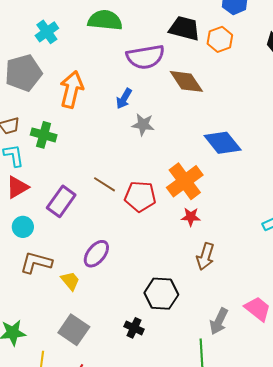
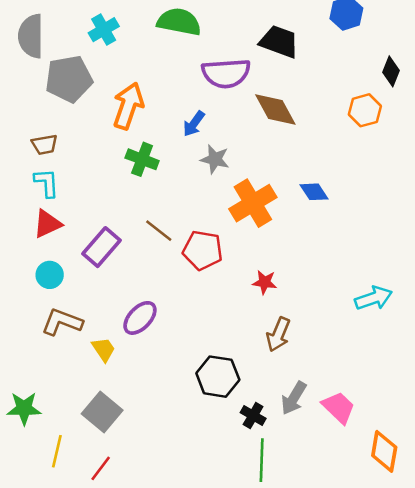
orange hexagon: (220, 39) -> (365, 110), moved
green cross: (44, 135) -> (142, 159), moved
blue diamond: (223, 143) -> (314, 192), size x0.6
orange cross: (185, 181) -> (253, 203), moved
gray arrow: (219, 321) -> (294, 398), moved
black cross: (134, 328) -> (253, 415), moved

